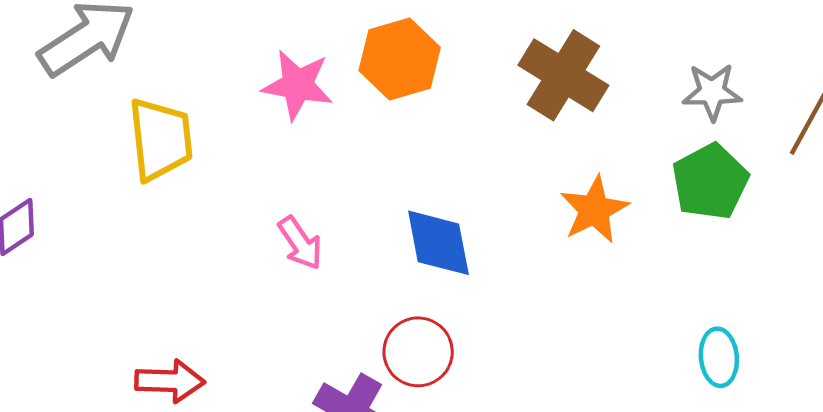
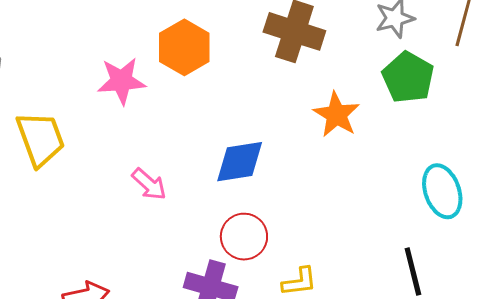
blue diamond: (438, 243) -> (240, 162), turned -74
cyan ellipse: (719, 357) -> (442, 191), size x1.4

